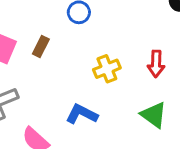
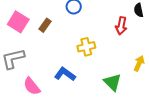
red arrow: (156, 64) -> (121, 26), moved

